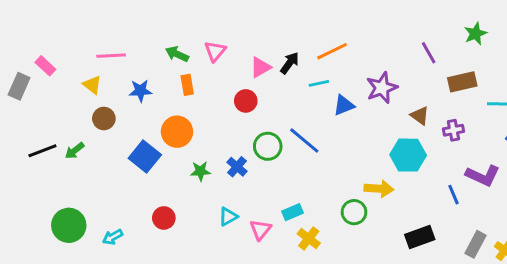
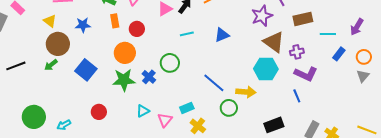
cyan line: (319, 83) -> (187, 34), moved
purple star: (382, 88) -> (262, 16), moved
red circle: (246, 101) -> (137, 29), moved
brown triangle: (420, 116) -> (274, 42), size x1.6
brown circle: (104, 118) -> (58, 44), size x1.5
orange circle: (177, 132) -> (125, 53), moved
blue line: (304, 140) -> (214, 83), moved
green arrow: (75, 151) -> (51, 65), moved
green star: (200, 171) -> (124, 80), size x1.6
purple L-shape: (483, 176) -> (306, 74), moved

